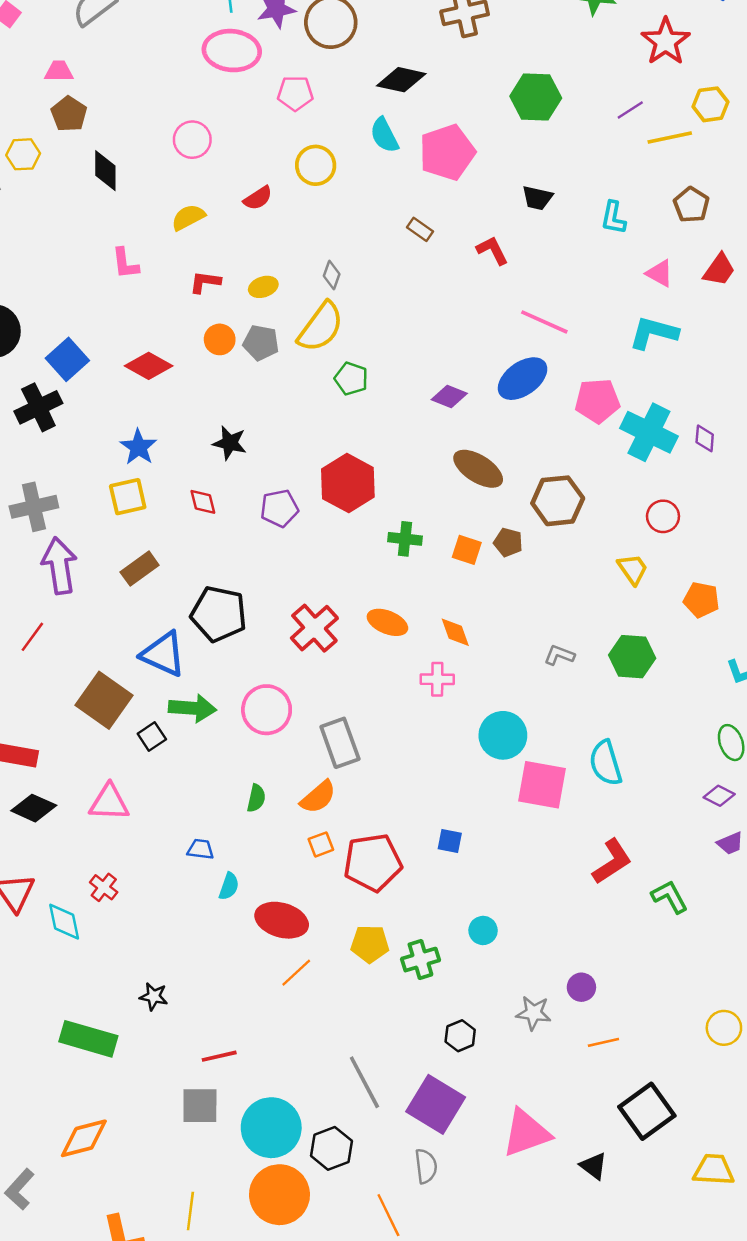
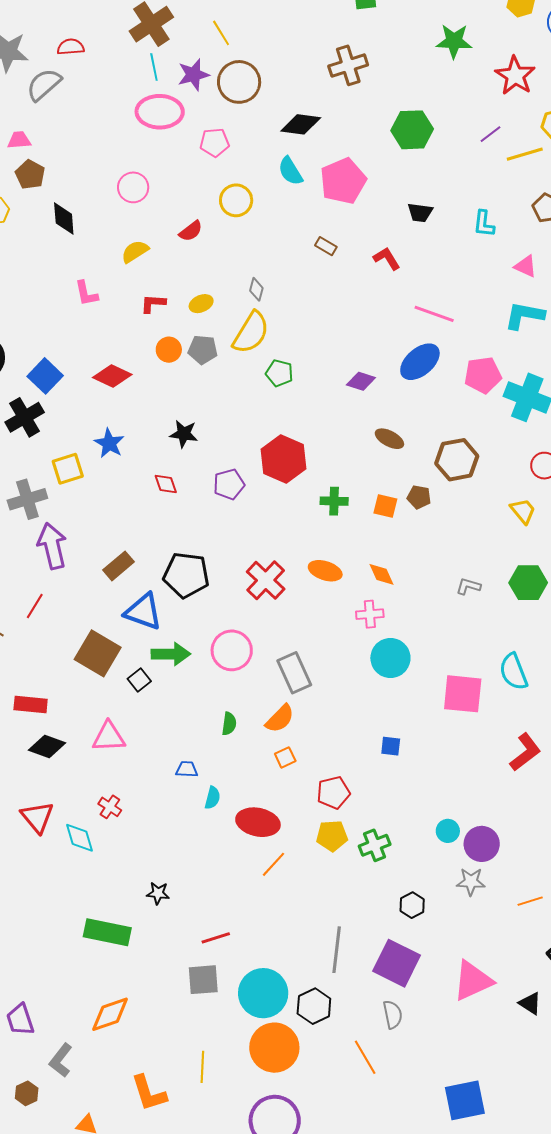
brown ellipse: (478, 469) -> (389, 439), size x0.7
yellow square: (128, 497) -> (68, 469), moved
brown rectangle: (140, 569) -> (119, 566), moved
cyan circle: (503, 735) -> (390, 658), moved
red pentagon: (373, 863) -> (333, 793), moved, size x0.7
cyan circle: (483, 930) -> (448, 831), moved
purple circle: (581, 987) -> (482, 844), moved, size x1.5
gray line: (364, 1082) -> (337, 950), turned 39

